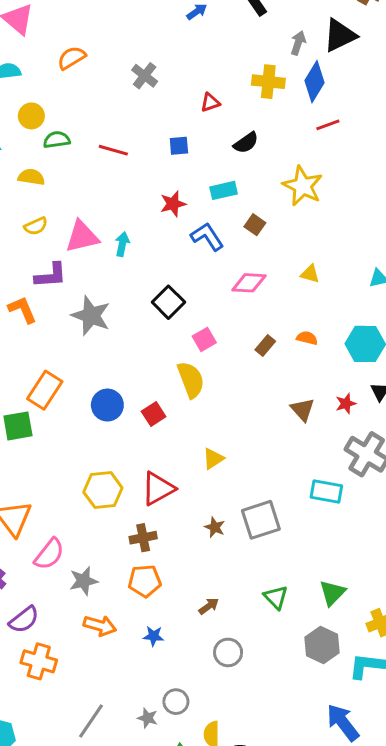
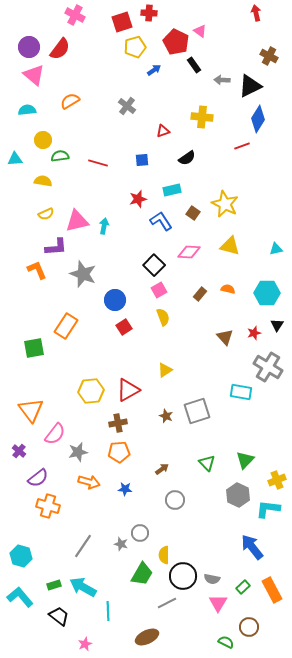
gray arrow: (298, 43) -> (222, 80), moved, turned -105
gray cross: (145, 76) -> (127, 106), moved
blue diamond: (315, 82) -> (258, 119), moved
yellow star: (303, 186) -> (225, 204), moved
yellow triangle: (310, 274) -> (230, 246), size x1.5
black square: (168, 302) -> (154, 265), moved
yellow semicircle: (191, 380) -> (163, 317), moved, size x0.7
orange rectangle: (45, 390) -> (66, 326), moved
blue circle: (107, 405) -> (115, 300), moved
red square: (154, 414) -> (124, 327), moved

